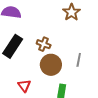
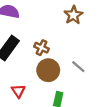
gray line: (79, 60) -> (78, 67), turned -64

